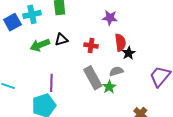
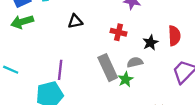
red semicircle: (120, 43) -> (174, 36), moved
green arrow: (40, 45) -> (22, 22), moved
red cross: (91, 46) -> (119, 32), moved

